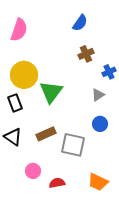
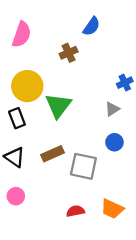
brown cross: (86, 54) -> (69, 53), moved
pink circle: (33, 171) -> (16, 196), moved
red semicircle: (57, 183) -> (75, 211), moved

